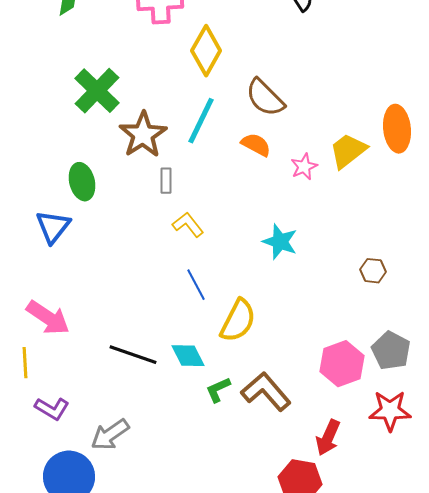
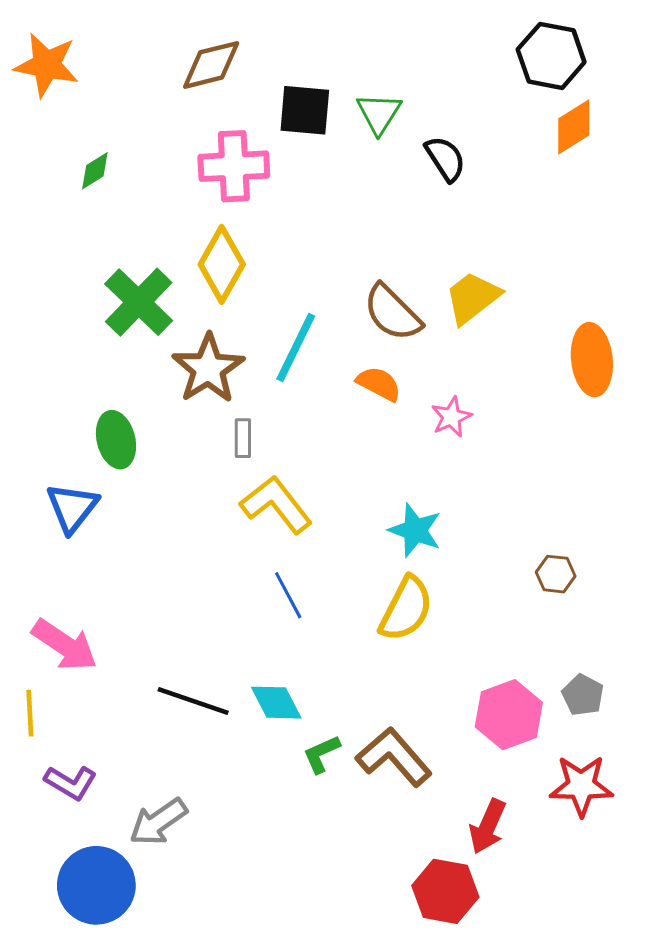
yellow diamond: (206, 51) -> (222, 264), moved
yellow trapezoid: (348, 151) -> (473, 298), moved
yellow L-shape: (188, 225) -> (276, 505), size x1.5
yellow semicircle: (238, 321) -> (406, 609), moved
gray pentagon: (391, 351) -> (583, 695), size x0.7

